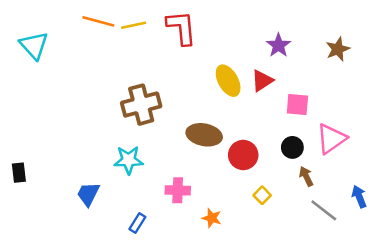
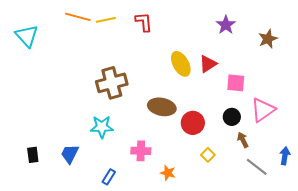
red L-shape: (181, 28) -> (144, 22), size x0.7
purple star: (278, 45) -> (226, 25), moved
black rectangle: (19, 173) -> (33, 155), moved
blue arrow: (359, 197) -> (285, 156), turned 30

